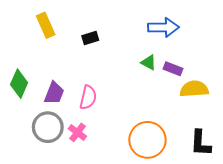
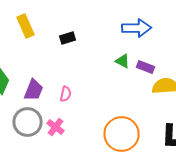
pink semicircle: (88, 97) -> (66, 94), size x0.7

